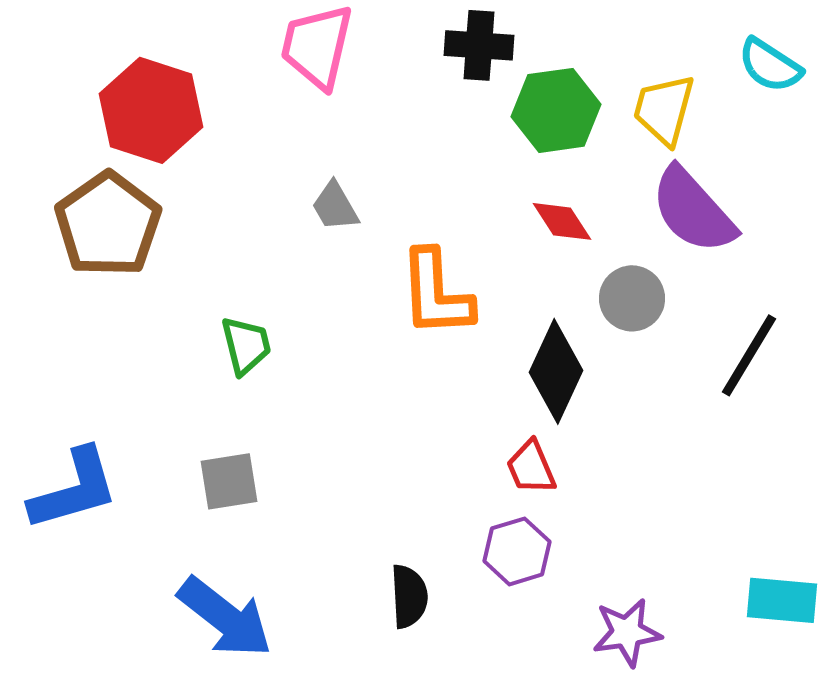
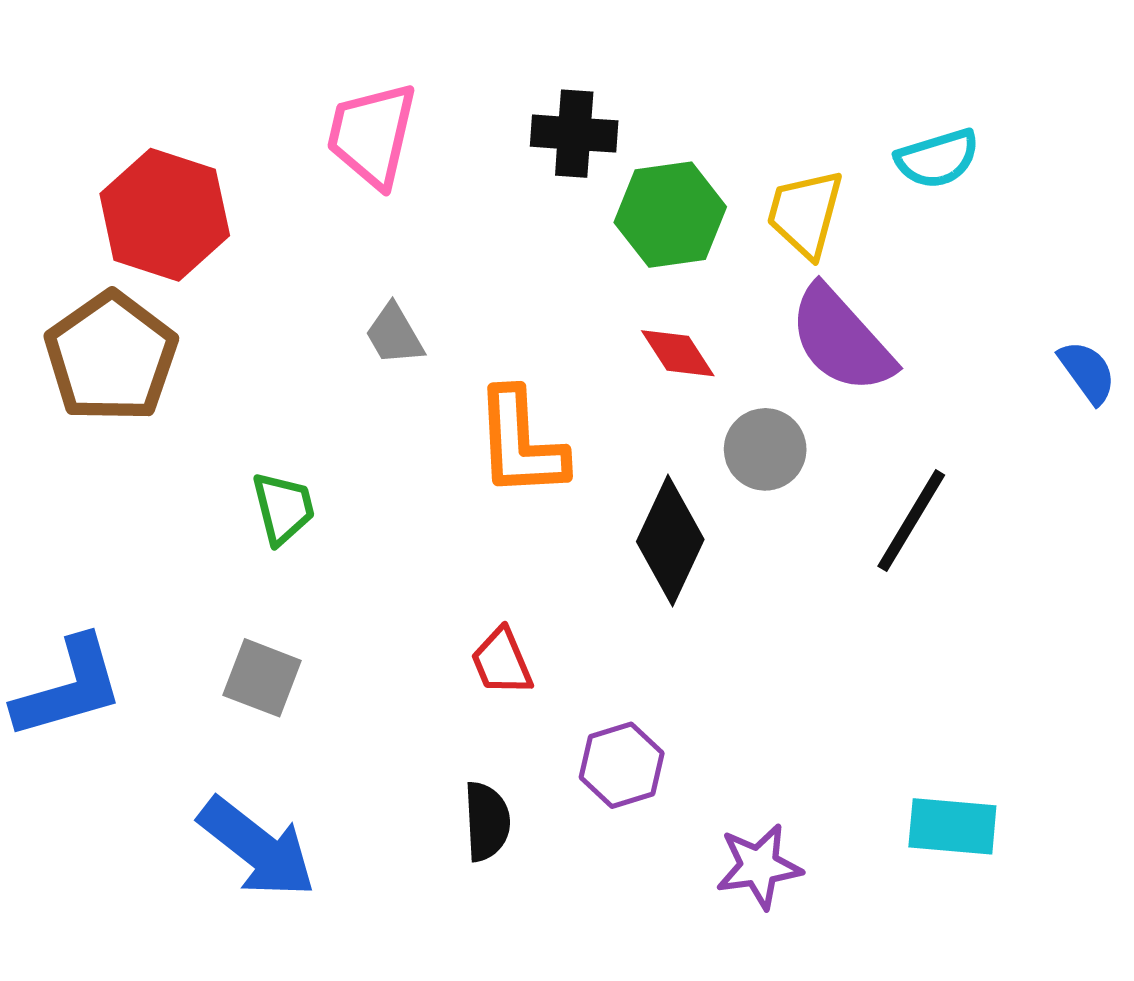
cyan semicircle: (770, 65) -> (937, 159), turned -50
red trapezoid: (531, 467) -> (502, 662), moved
gray square: (229, 481) -> (262, 678), turned 30

